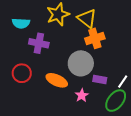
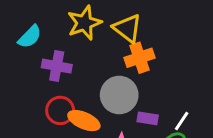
cyan semicircle: (21, 23) -> (30, 37), turned -48
red circle: (22, 73) -> (60, 110), moved

